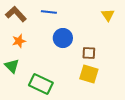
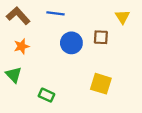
brown square: (89, 53) -> (101, 37), moved
green rectangle: (41, 84) -> (46, 95), size x0.6

